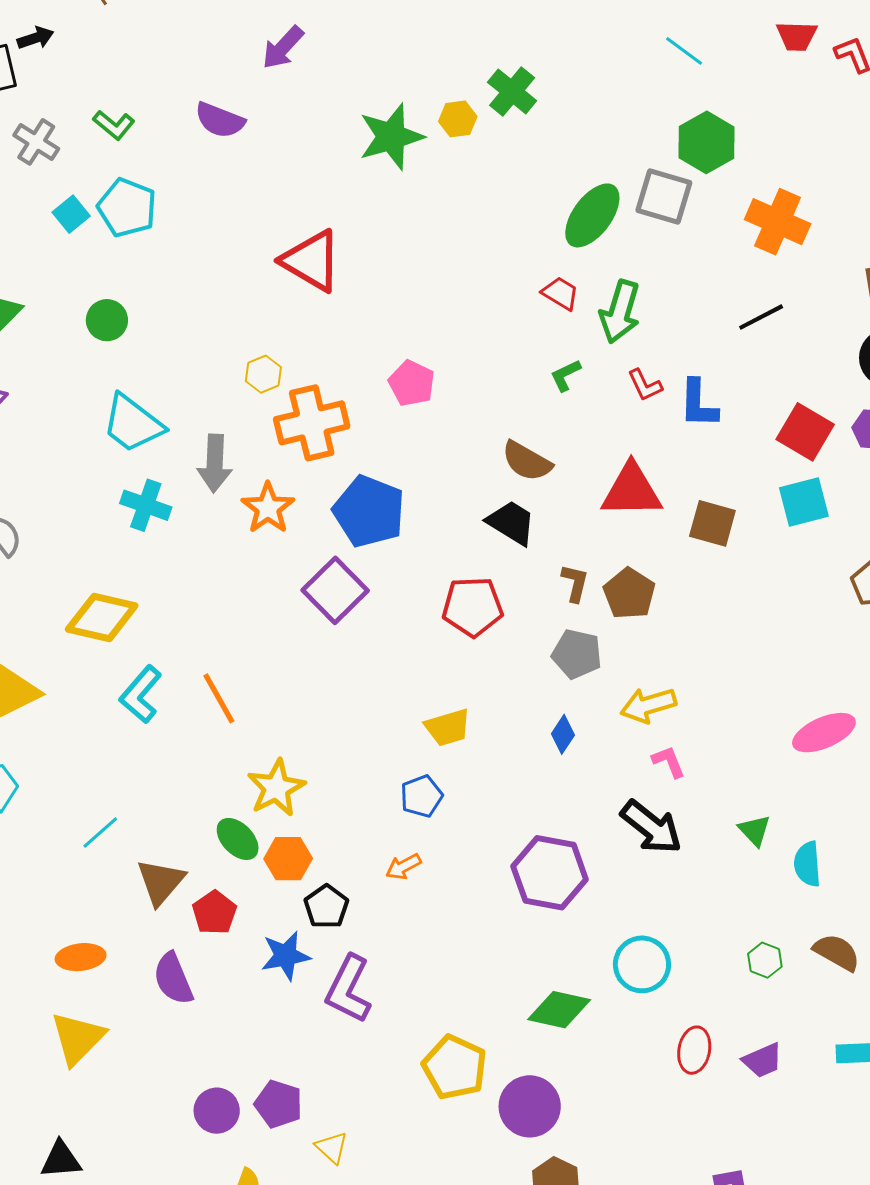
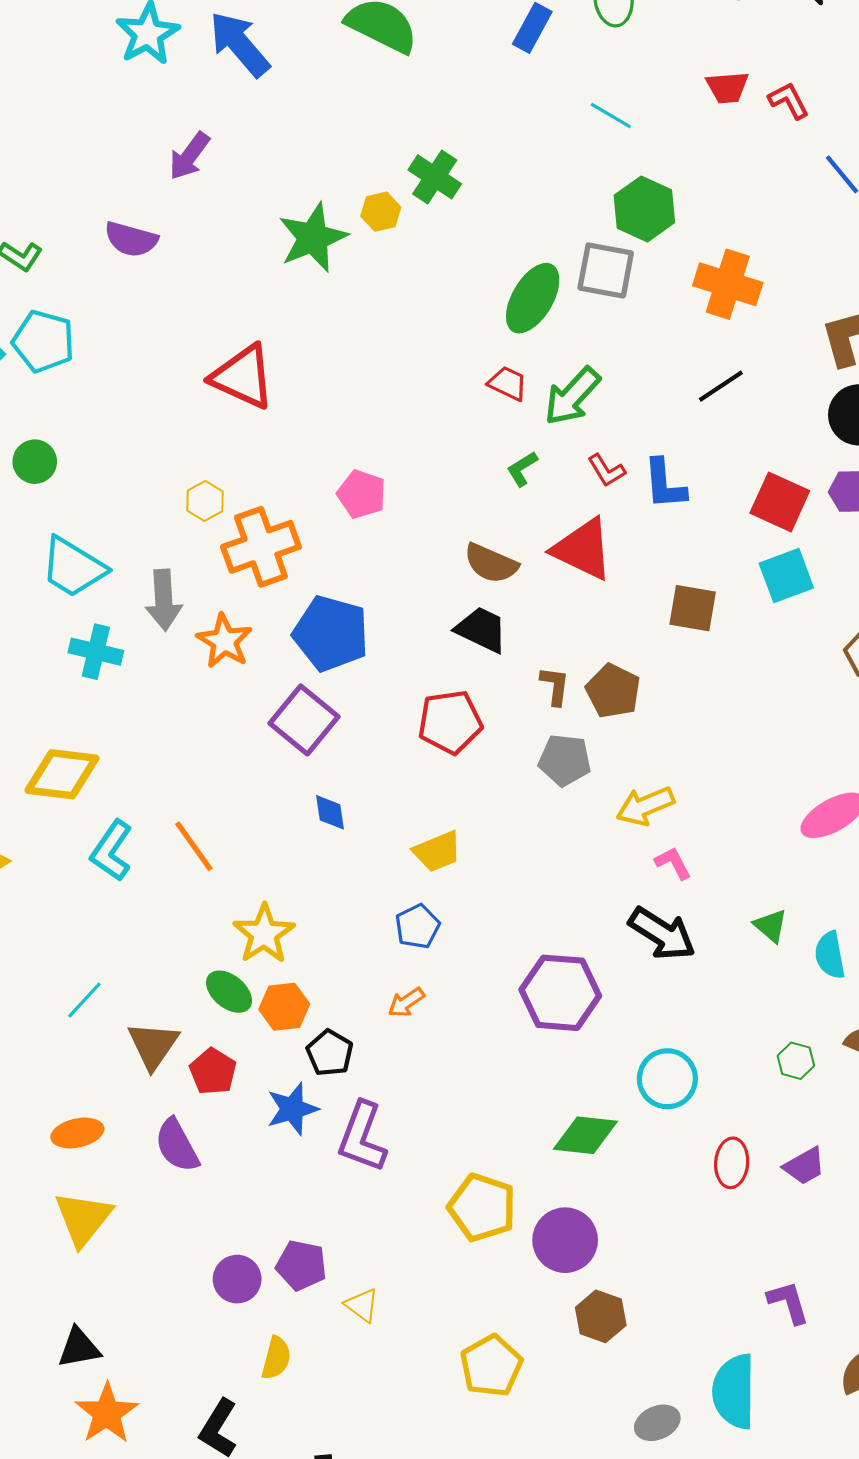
green arrow: (620, 312) -> (572, 396), turned 32
red triangle: (632, 491) -> (583, 549), moved, turned 32
blue diamond: (563, 734) -> (330, 812), moved, turned -36

